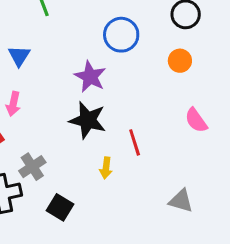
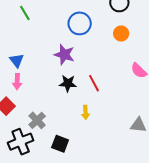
blue triangle: (19, 56) -> (17, 60), moved
black star: (88, 120) -> (68, 83), size x0.7
red line: (135, 142) -> (94, 83), moved

